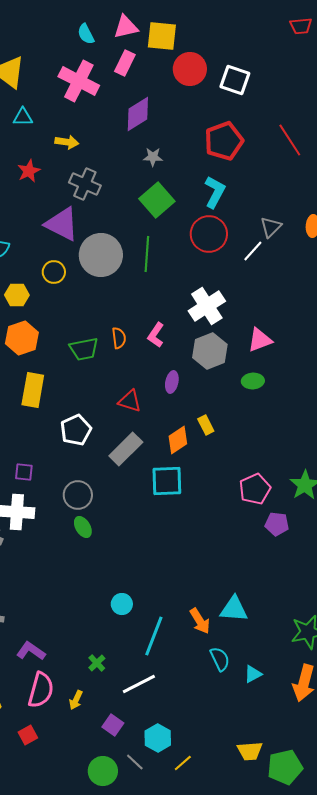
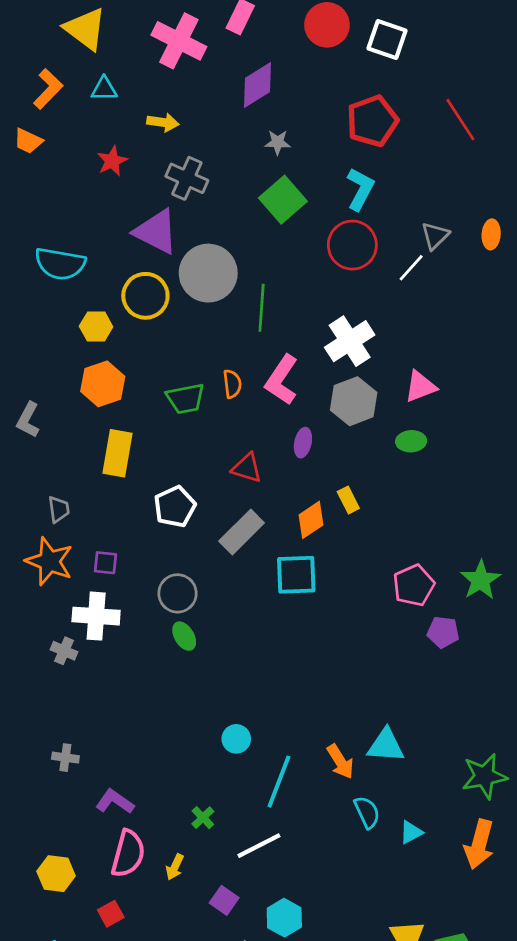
green line: (147, 254) -> (262, 308), moved
yellow circle: (54, 272) -> (145, 296), size x1.5
pink L-shape: (156, 335) -> (282, 380), size x1.5

